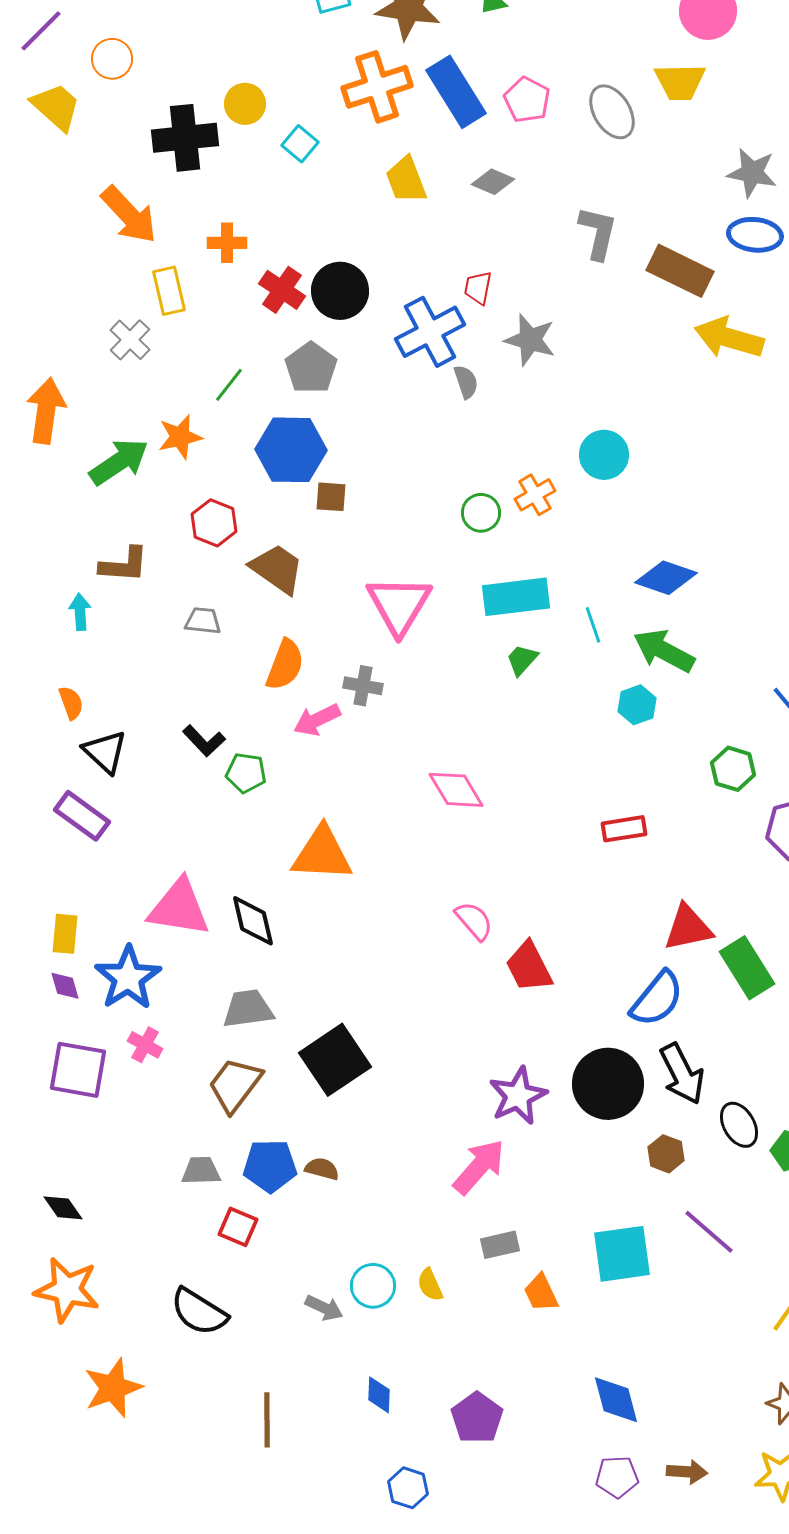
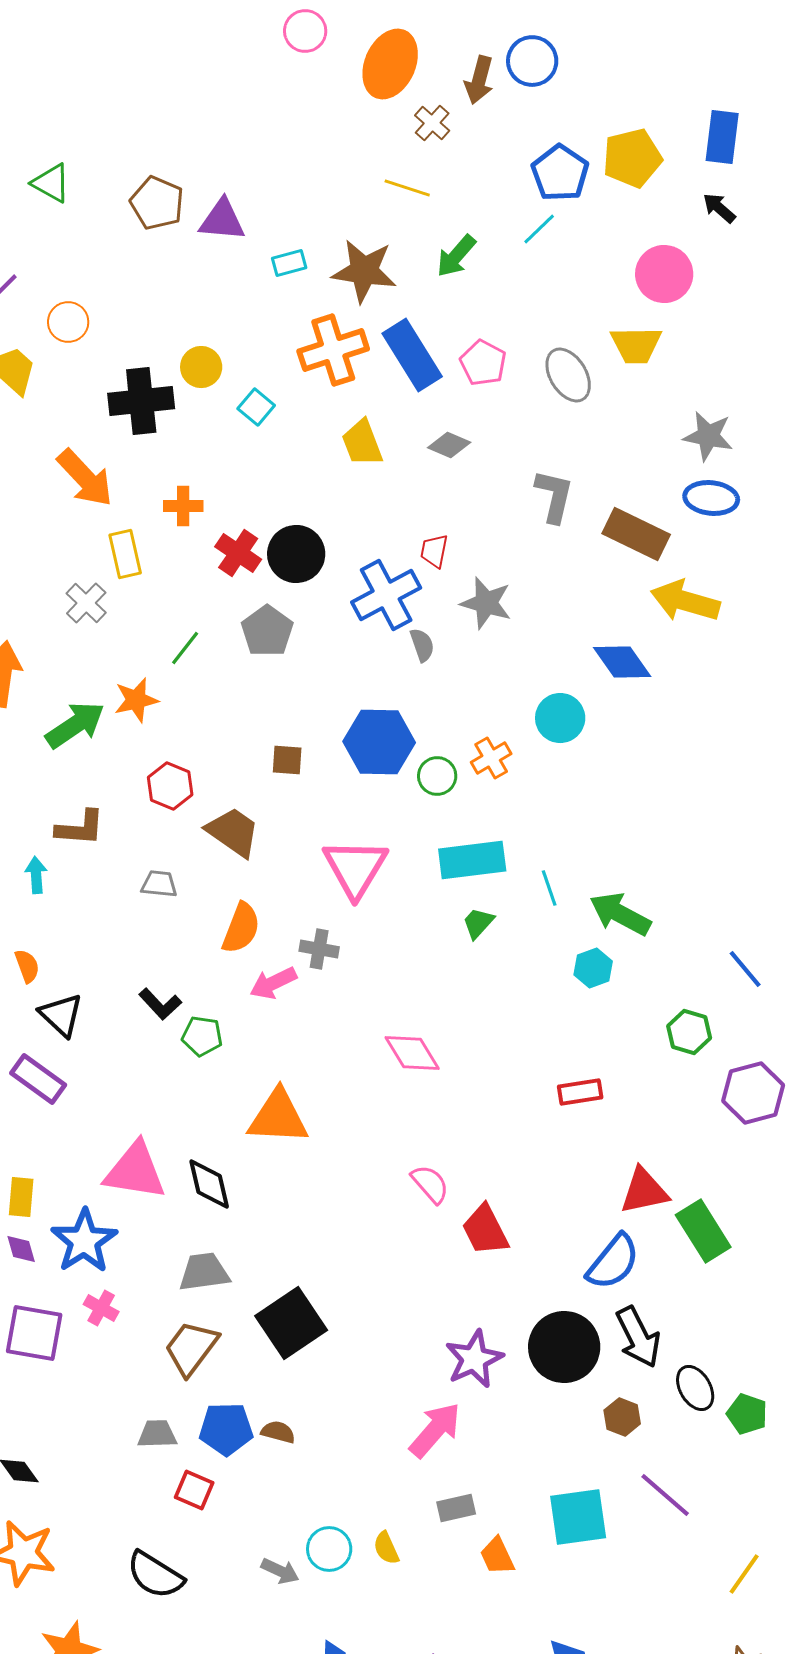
blue hexagon: (291, 450) -> (379, 742), moved
blue diamond: (666, 578) -> (622, 662), moved, turned 36

